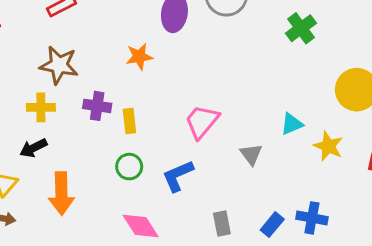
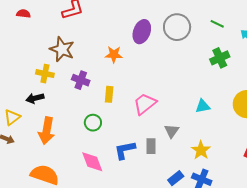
yellow rectangle: (129, 121) -> (109, 94), moved
cyan triangle: (292, 124) -> (203, 106), moved
yellow star: (328, 146) -> (201, 150), moved
blue L-shape: (178, 176) -> (125, 150), moved
gray rectangle: (222, 223) -> (151, 146), moved

